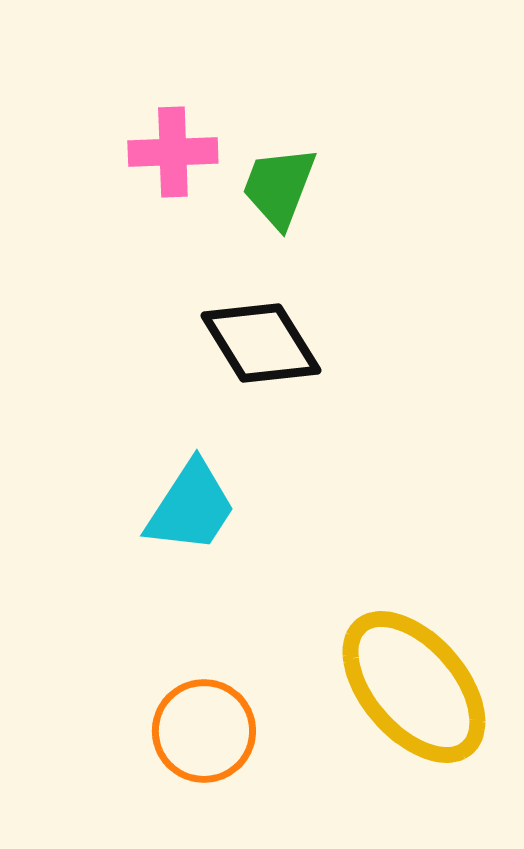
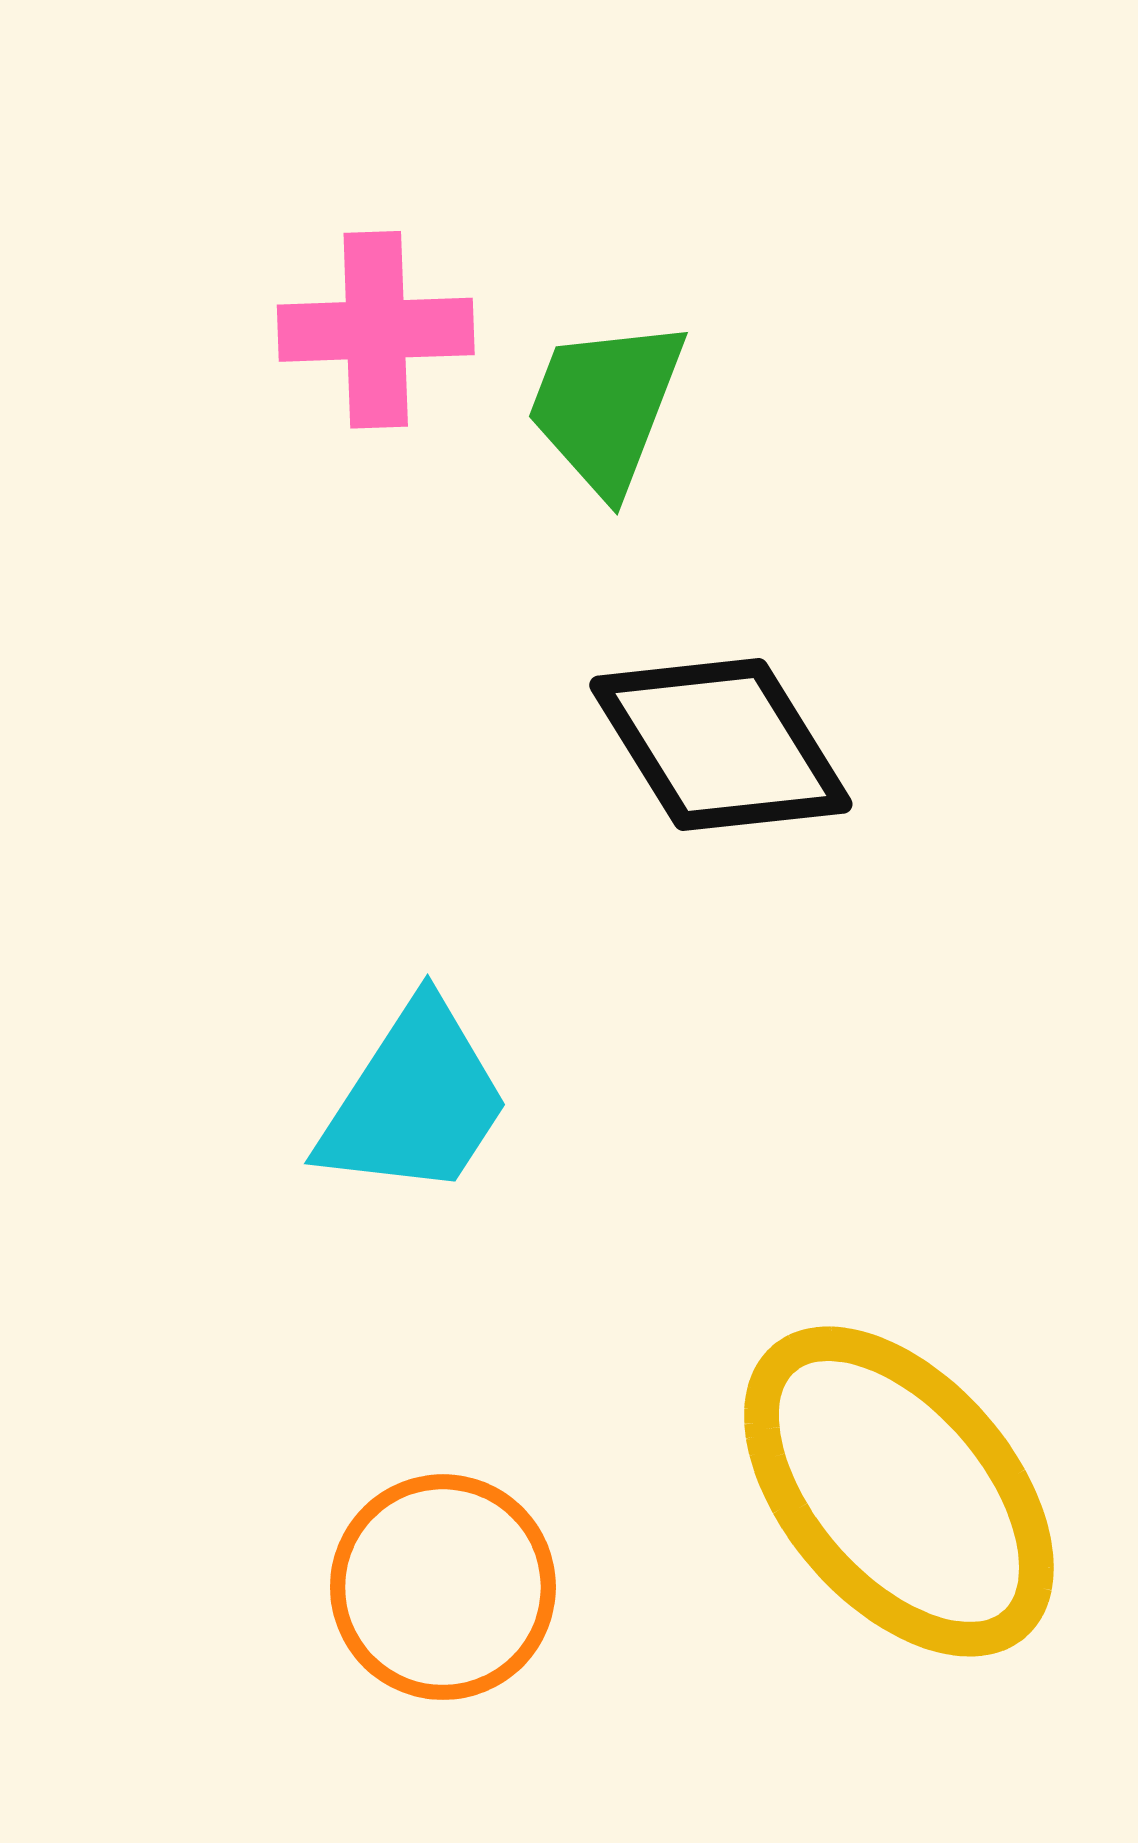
black diamond: (261, 343) -> (721, 745), moved

